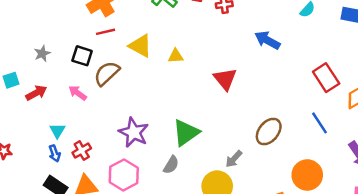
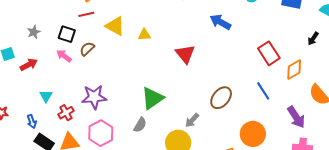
brown semicircle: (107, 73) -> (87, 49), size x0.7
pink arrow: (78, 93) -> (64, 56), moved
purple star: (134, 132) -> (94, 97), moved, turned -30
blue arrow: (55, 153) -> (32, 121), moved

